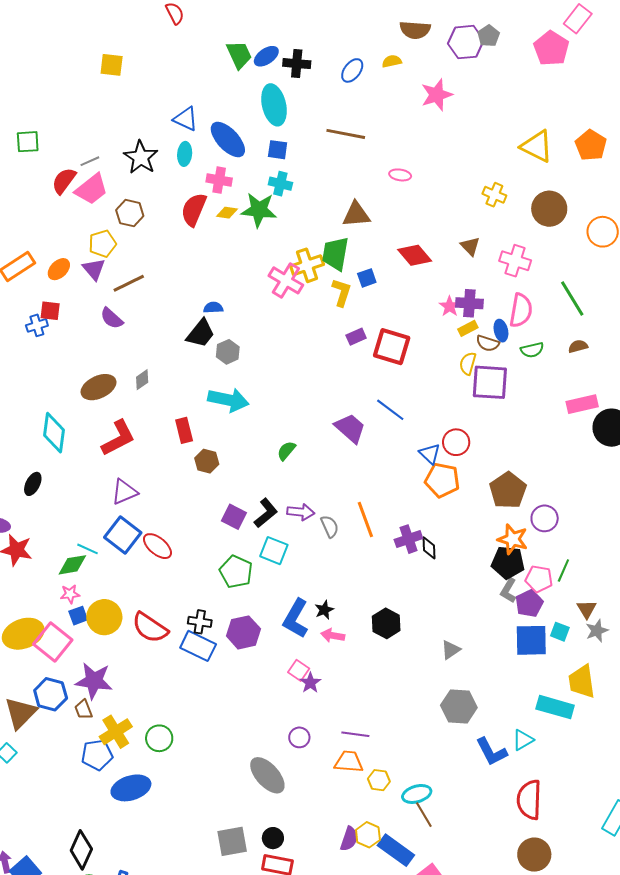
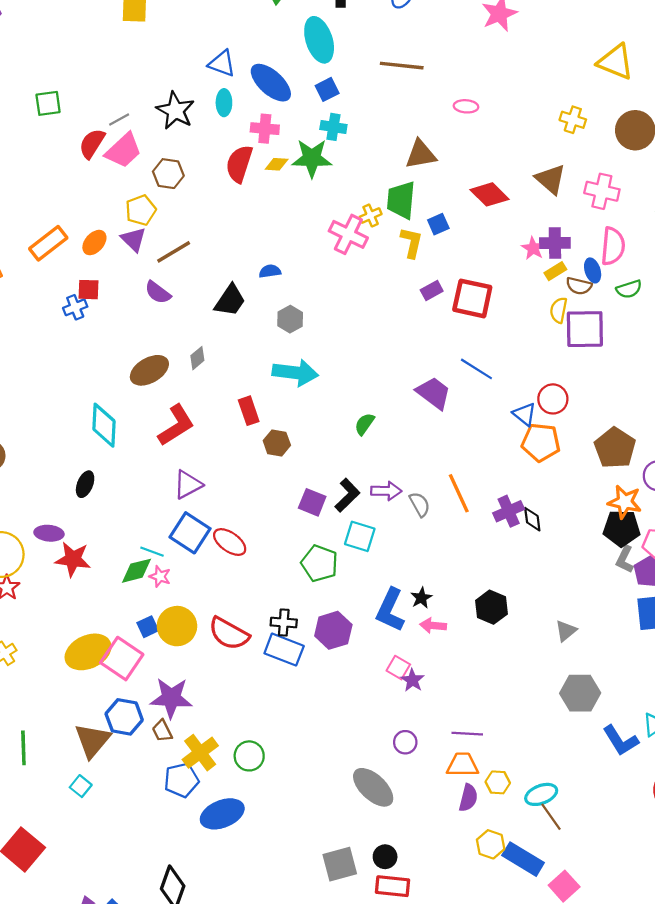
blue square: (278, 150) -> (327, 89), turned -30
brown triangle: (470, 246) -> (551, 179), size x1.4
yellow cross: (307, 265) -> (371, 215), size x0.6
black trapezoid: (201, 333) -> (230, 300), moved
pink star: (70, 594) -> (160, 576), moved, turned 30
purple semicircle: (349, 839) -> (468, 798), moved

